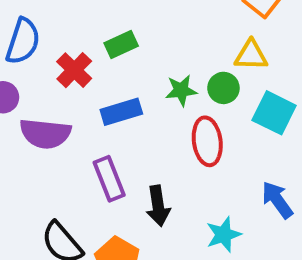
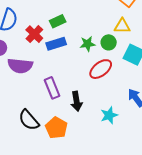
blue rectangle: (121, 112) -> (56, 44), moved
red ellipse: (207, 141) -> (101, 69), turned 60

